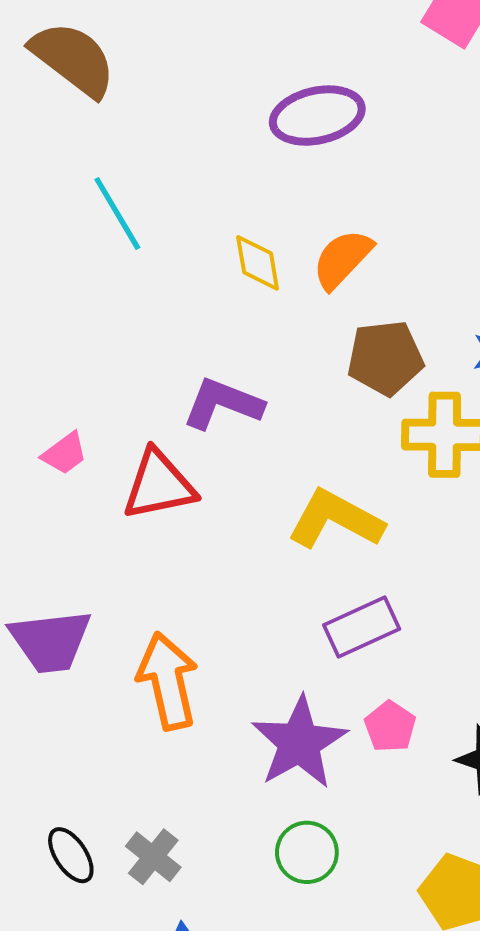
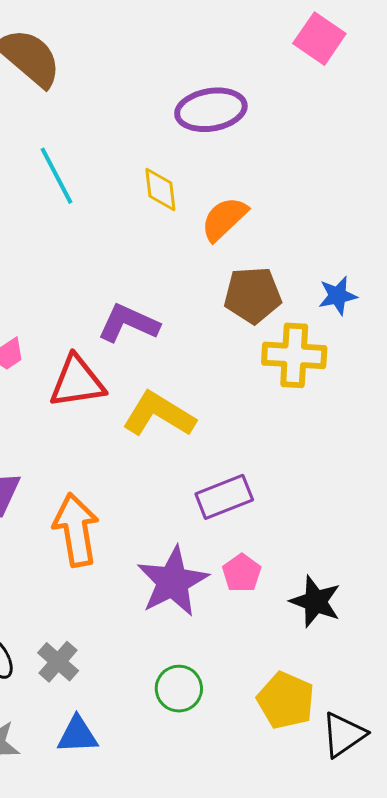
yellow diamond: (258, 263) -> (160, 189), moved
yellow L-shape: (336, 519) -> (159, 414), moved
green circle: (307, 852) -> (179, 689), moved

